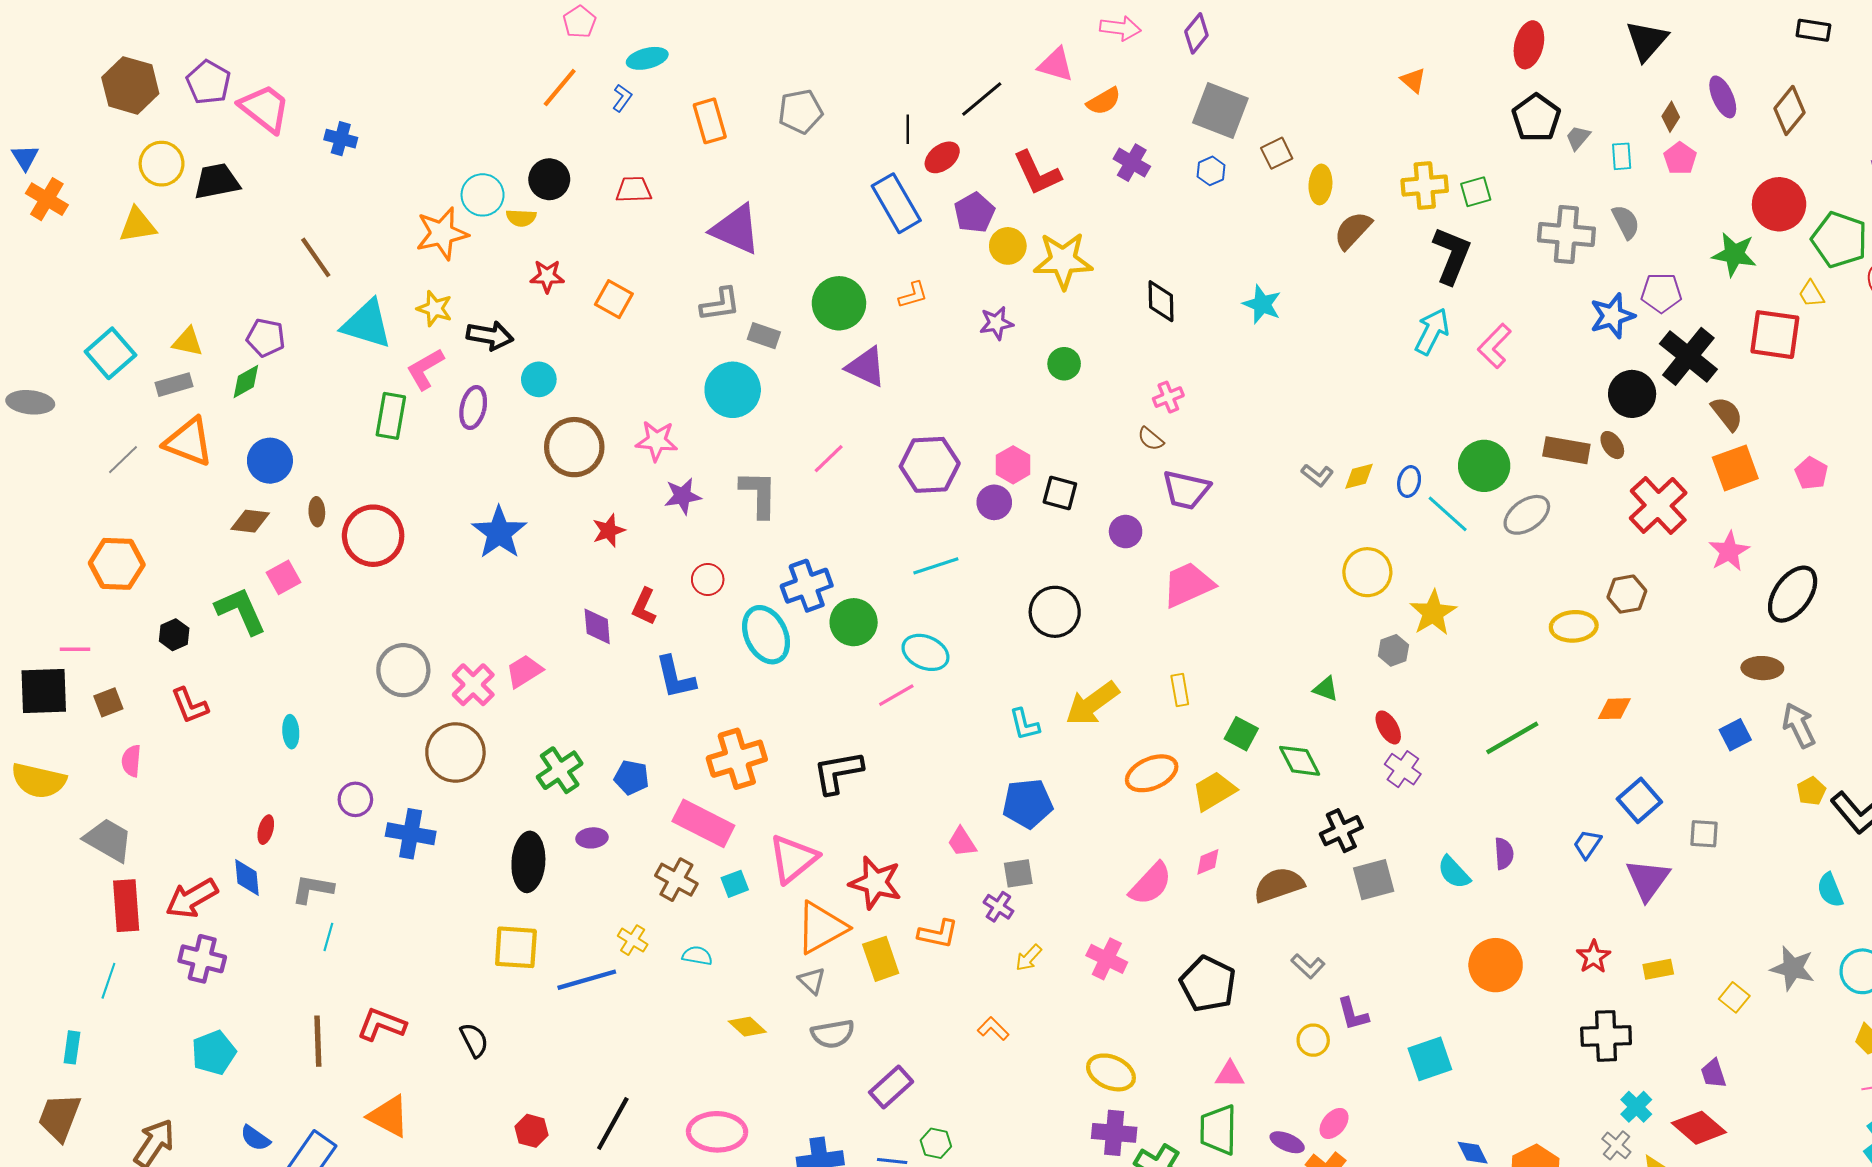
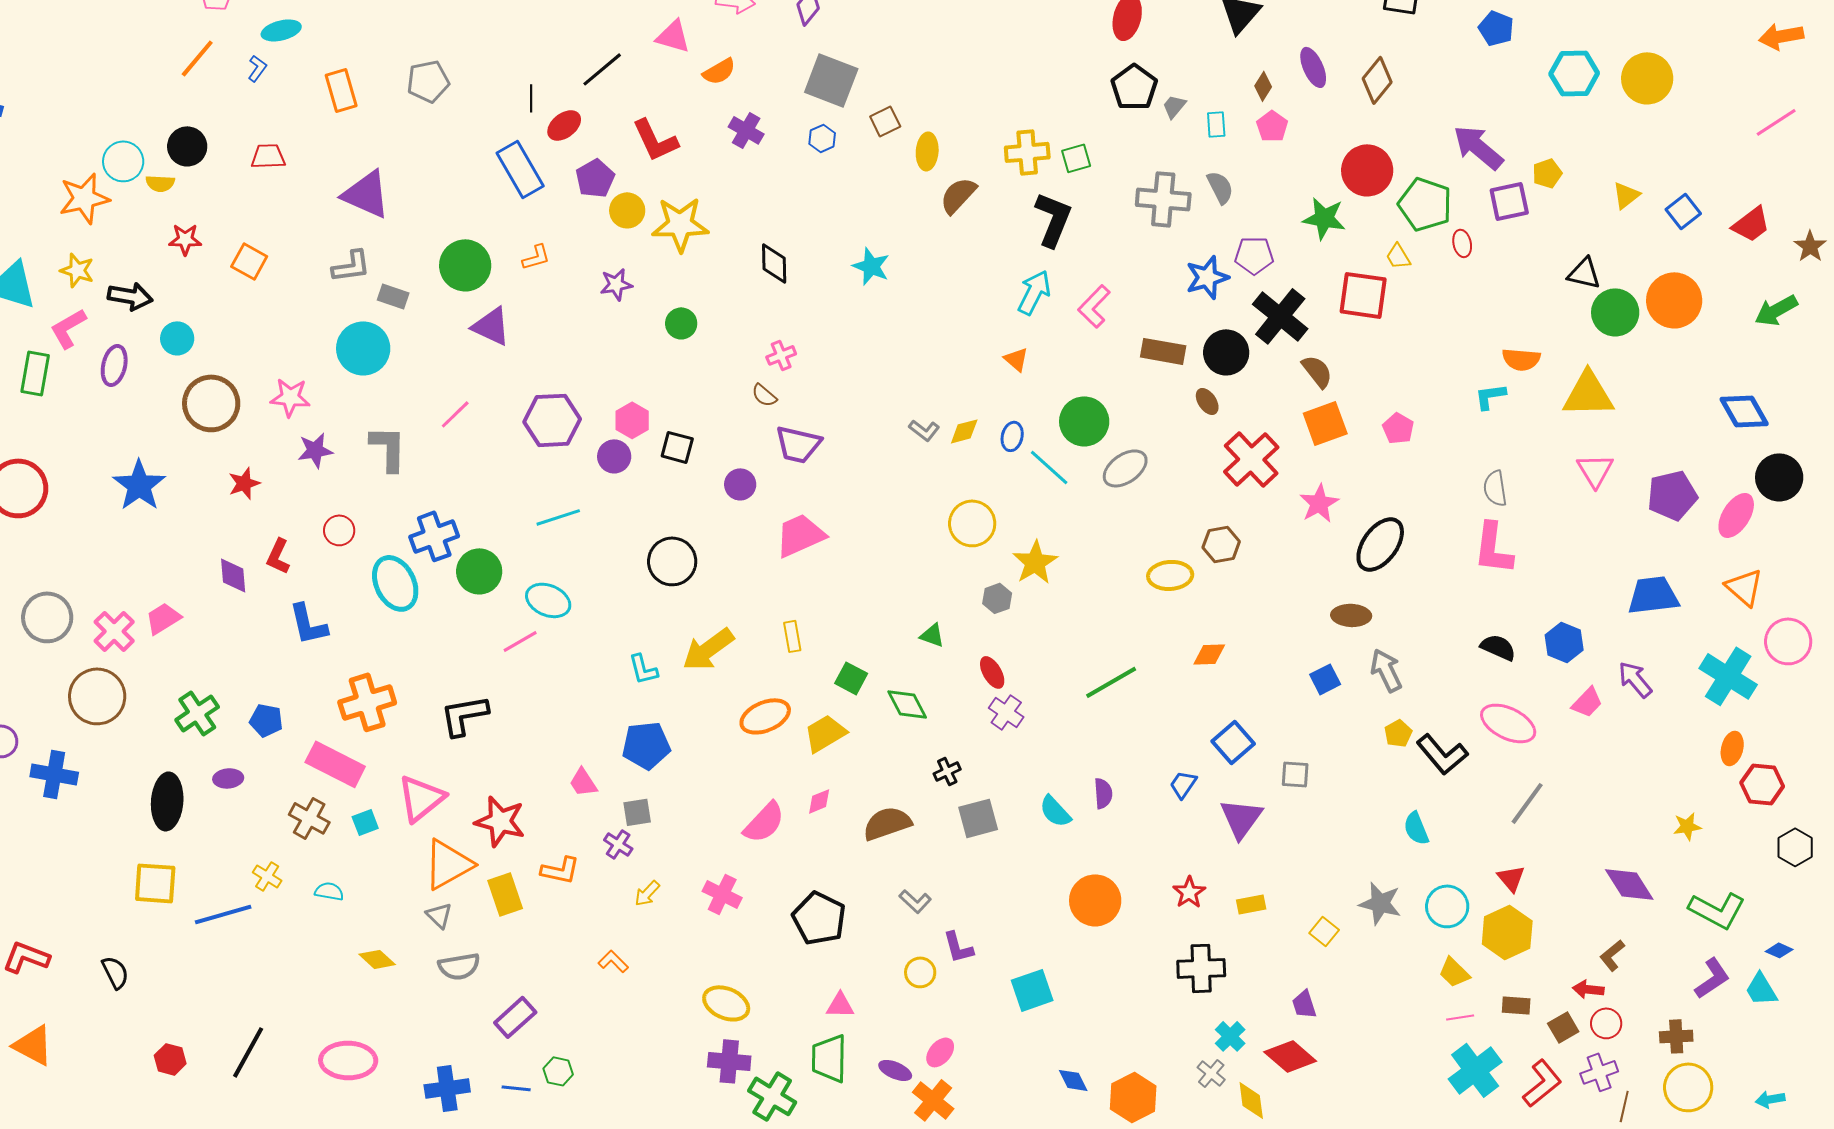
orange triangle: (1413, 80) -> (1016, 359), moved
brown rectangle: (1566, 450) -> (1163, 351), moved
black cross: (1341, 831) -> (947, 771), size x0.7

